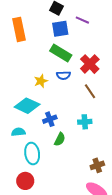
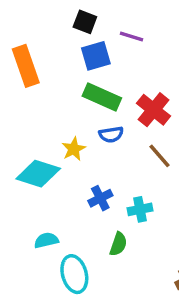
cyan diamond: (27, 106) -> (38, 174), moved
blue cross: (50, 119) -> (100, 198), moved
cyan cross: (85, 122) -> (140, 209), moved

